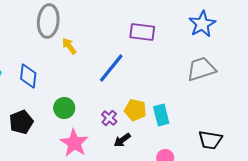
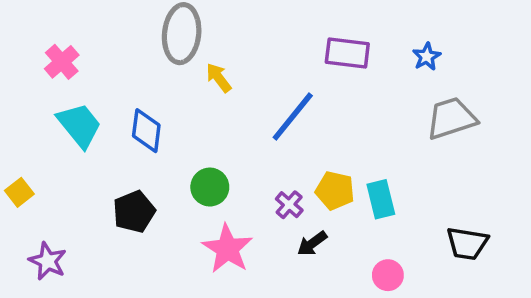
blue star: (202, 24) -> (427, 57), moved, size x0.6

